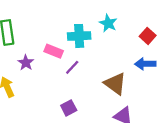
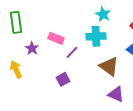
cyan cross: (79, 36) -> (96, 36), moved
purple square: (69, 108) -> (63, 79), moved

